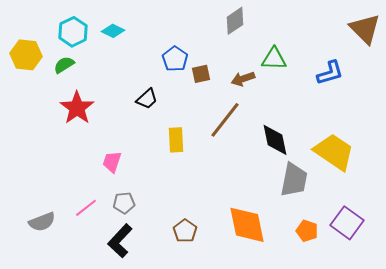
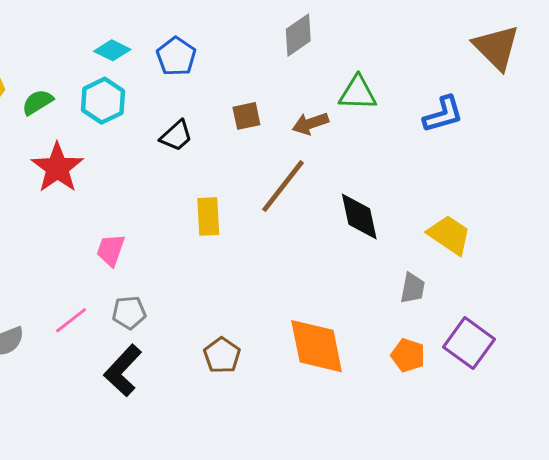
cyan hexagon: (73, 32) -> (103, 101), moved
blue pentagon: (175, 59) -> (176, 56), moved
black trapezoid: (147, 99) -> (176, 136), moved
yellow trapezoid: (334, 152) -> (449, 235), size x0.7
gray trapezoid: (294, 180) -> (413, 288), moved, size x0.6

